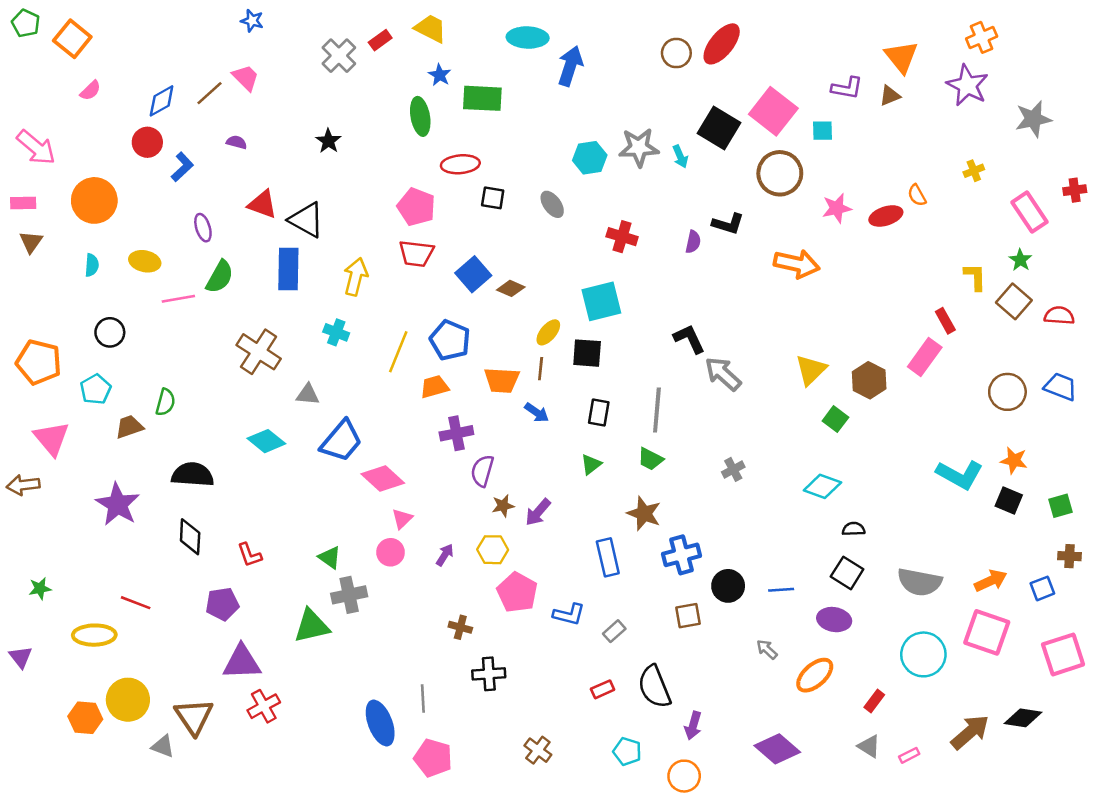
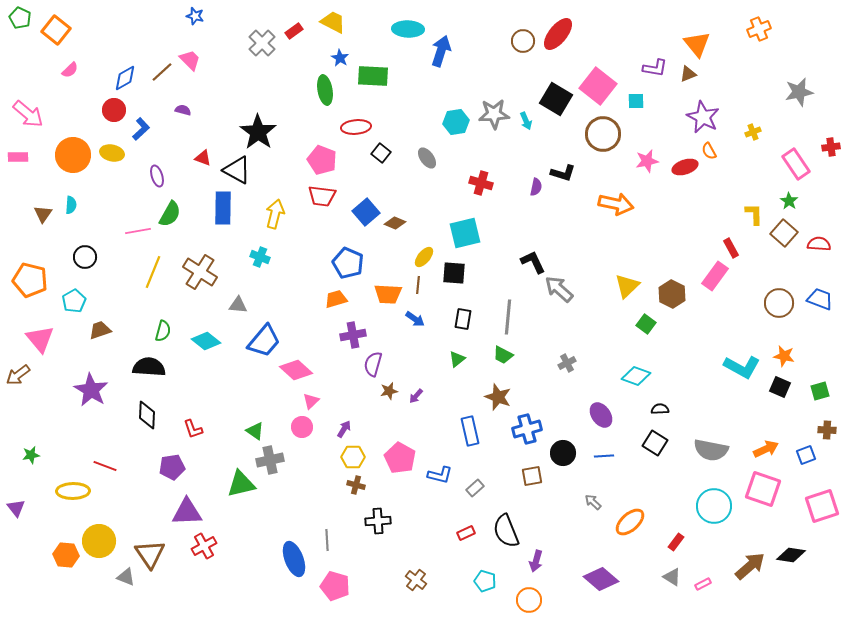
purple star: (967, 85) -> (703, 117), moved
black star: (328, 141) -> (258, 132), moved, size x1.8
black square: (493, 198) -> (381, 153), turned 30
red triangle: (262, 204) -> (203, 158), size x0.7
brown triangle: (31, 242) -> (43, 214), moved
yellow ellipse: (145, 261) -> (112, 153), moved
yellow line: (398, 352) -> (153, 272), moved
green semicircle: (165, 402) -> (163, 331), moved
brown arrow: (23, 485) -> (18, 375), turned -30
purple arrow: (538, 512) -> (416, 396), size x0.7
yellow hexagon: (493, 550) -> (353, 457), moved
purple ellipse: (834, 620) -> (601, 415), moved, turned 45

